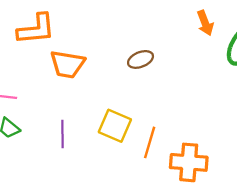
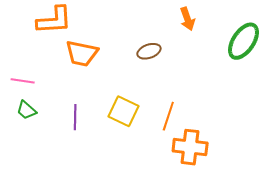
orange arrow: (205, 23) -> (187, 19), moved
orange line: (150, 142) -> (168, 116), moved

